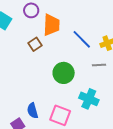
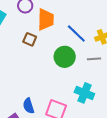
brown square: (35, 44) -> (30, 39), turned -32
green circle: (64, 73) -> (65, 57), moved

